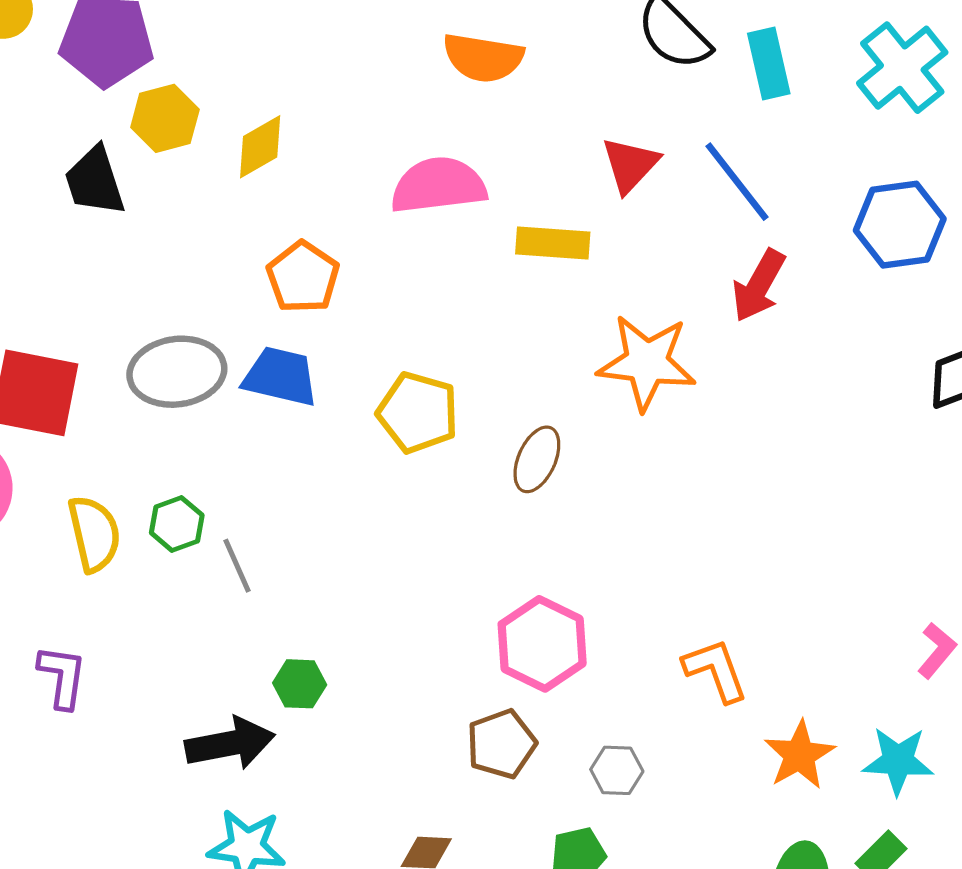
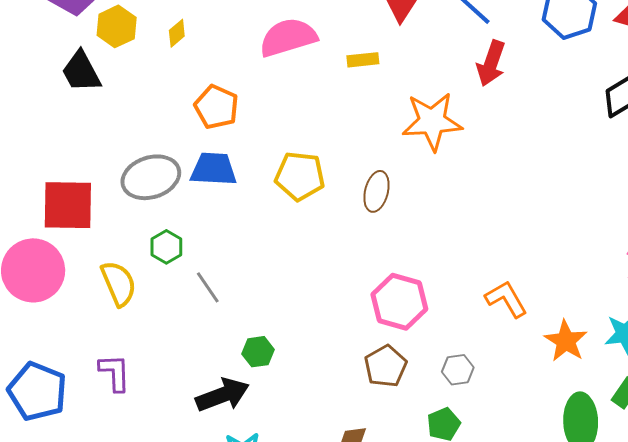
yellow diamond: (260, 147) -> (177, 33), size x0.7
yellow rectangle: (553, 243) -> (363, 60), size x0.7
green hexagon: (177, 524) -> (166, 247), moved

